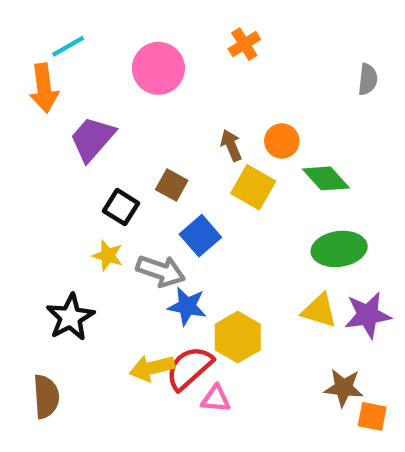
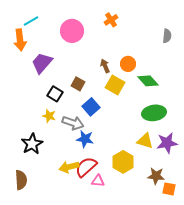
yellow hexagon: (238, 337) -> (123, 162), moved

